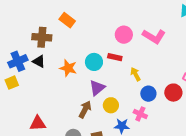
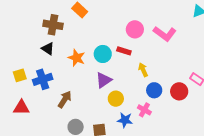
blue cross: (18, 61) -> (43, 79), moved
yellow square: (12, 83) -> (20, 75), moved
brown arrow: (85, 109) -> (65, 99), moved
red triangle: (38, 123) -> (21, 107), moved

